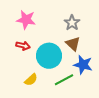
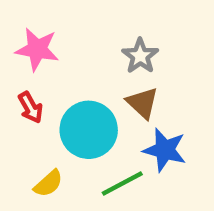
red arrow: (23, 46) -> (30, 107), turned 48

